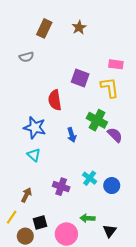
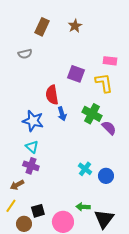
blue arrow: (72, 135) -> (62, 114), moved
purple cross: (61, 187) -> (31, 166), moved
brown arrow: (26, 195) -> (17, 185), moved, turned -144
black triangle: (110, 231) -> (104, 219), size x1.5

